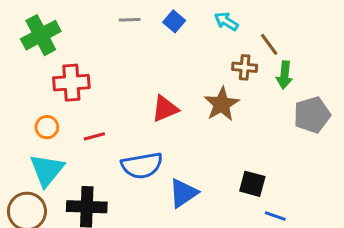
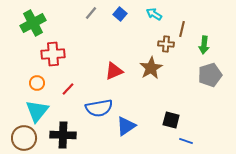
gray line: (130, 20) -> (91, 13), turned -48
brown line: (269, 44) -> (182, 29), turned 49
green arrow: (284, 75) -> (204, 45), moved
red line: (94, 136) -> (68, 89), turned -32

